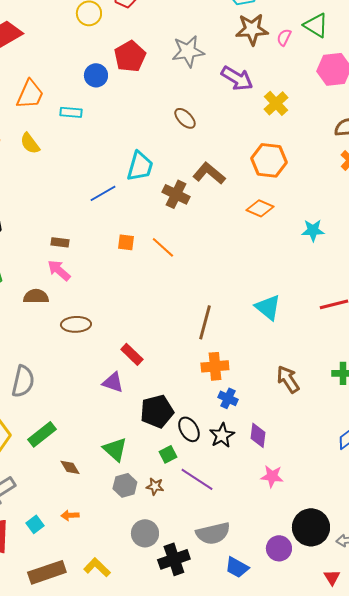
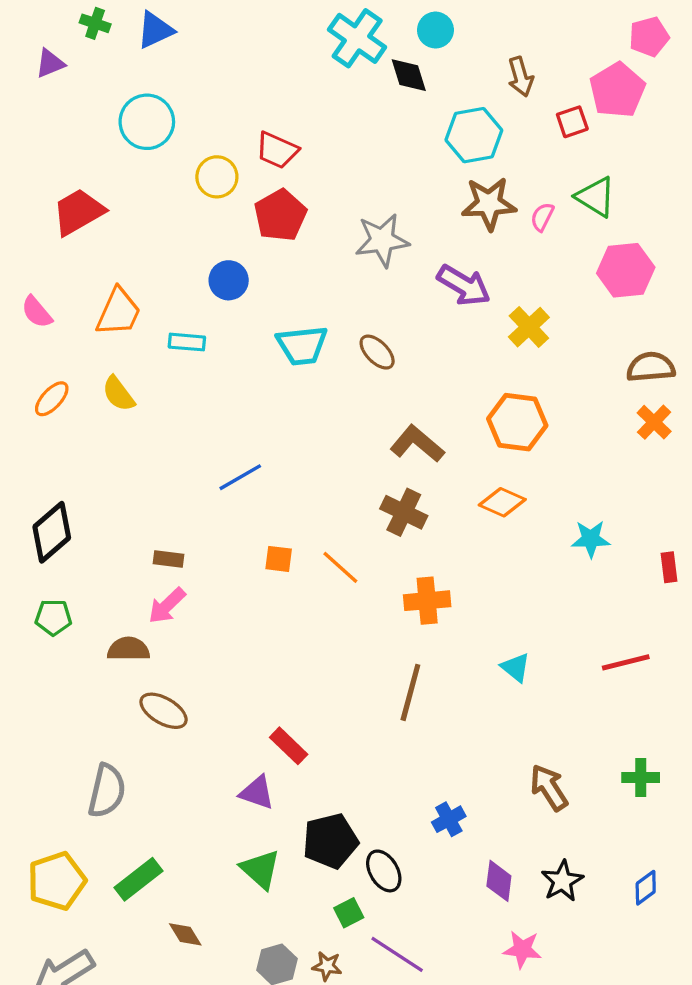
red pentagon: (130, 56) -> (280, 215), moved
cyan trapezoid: (140, 166) -> (302, 345), moved, turned 68
brown cross: (176, 194) -> (404, 512), moved
pink arrow: (59, 270) -> (167, 606), turned -85
cyan triangle: (268, 307) -> (516, 667), size x0.7
brown ellipse: (76, 324) -> (164, 711), moved, turned 32
orange cross: (215, 366) -> (427, 601), moved
blue cross: (228, 398) -> (449, 819), turned 36
black star: (222, 435) -> (562, 881), moved
green triangle: (115, 449) -> (260, 869), moved

